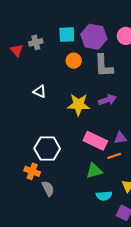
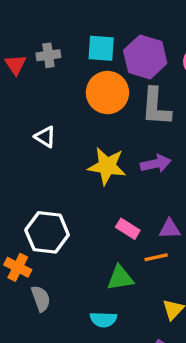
orange circle: (74, 61) -> (107, 93), size x1.6
pink rectangle: (95, 141) -> (128, 229), size x0.6
cyan semicircle: (104, 196) -> (103, 319), moved

